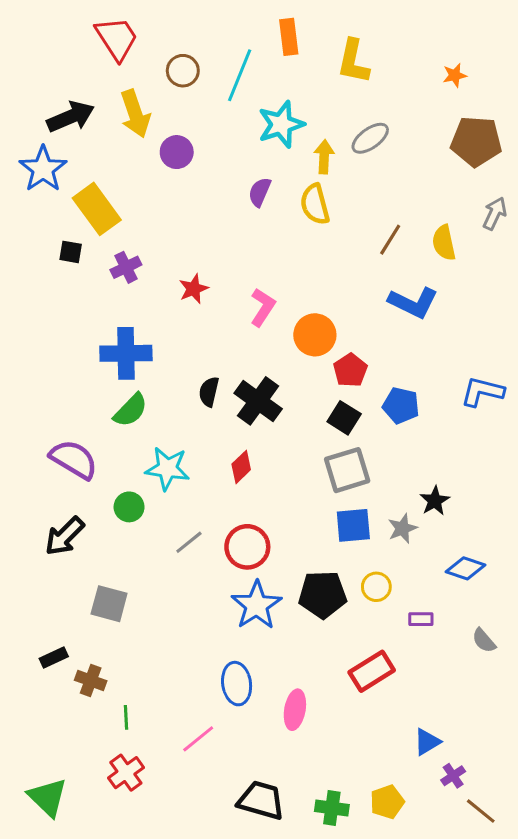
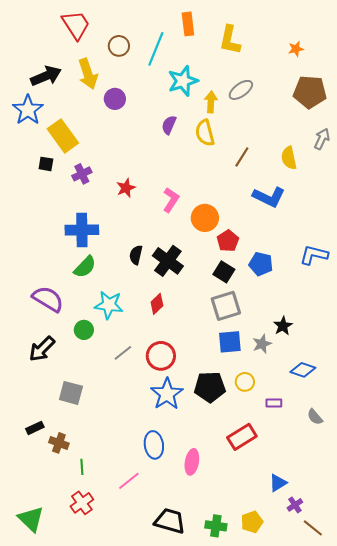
brown line: (390, 240) -> (242, 157), moved

